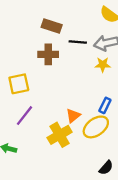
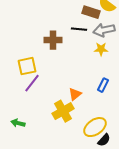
brown rectangle: (52, 26) -> (91, 12), moved
purple line: (24, 116) -> (32, 83), moved
yellow ellipse: (96, 127) -> (95, 127), moved

